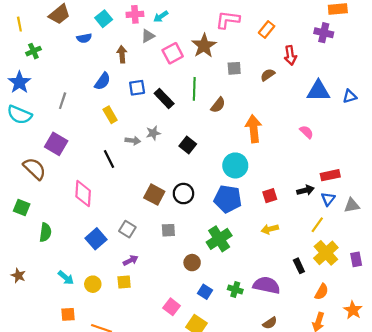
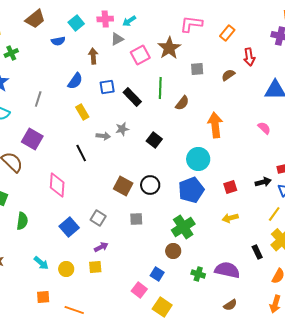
blue pentagon: (228, 199) -> (191, 190), turned -30
brown circle: (192, 263) -> (173, 251), moved
blue square: (205, 292) -> (157, 274), moved

